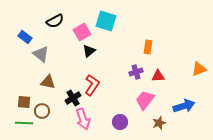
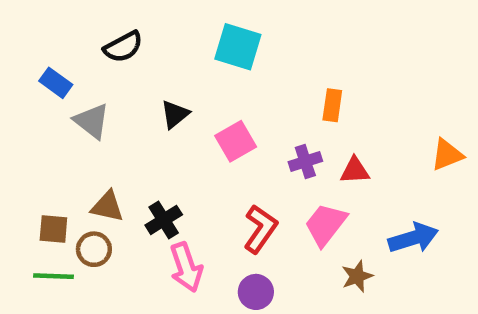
pink square: (82, 32) -> (236, 141), moved
black triangle: (89, 51) -> (175, 114), moved
brown triangle: (48, 82) -> (107, 206), moved
red L-shape: (92, 85) -> (260, 229), moved
purple circle: (120, 122) -> (256, 292), moved

